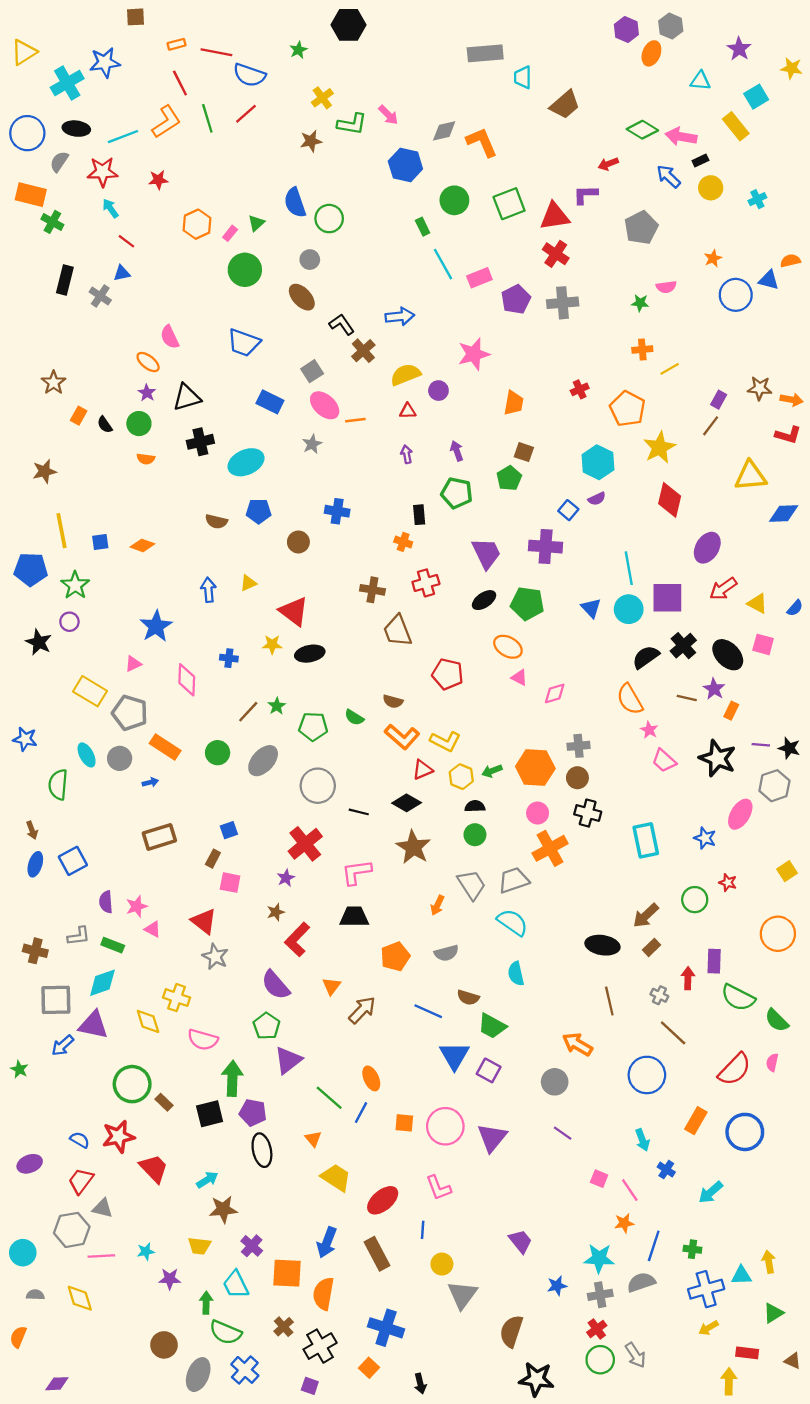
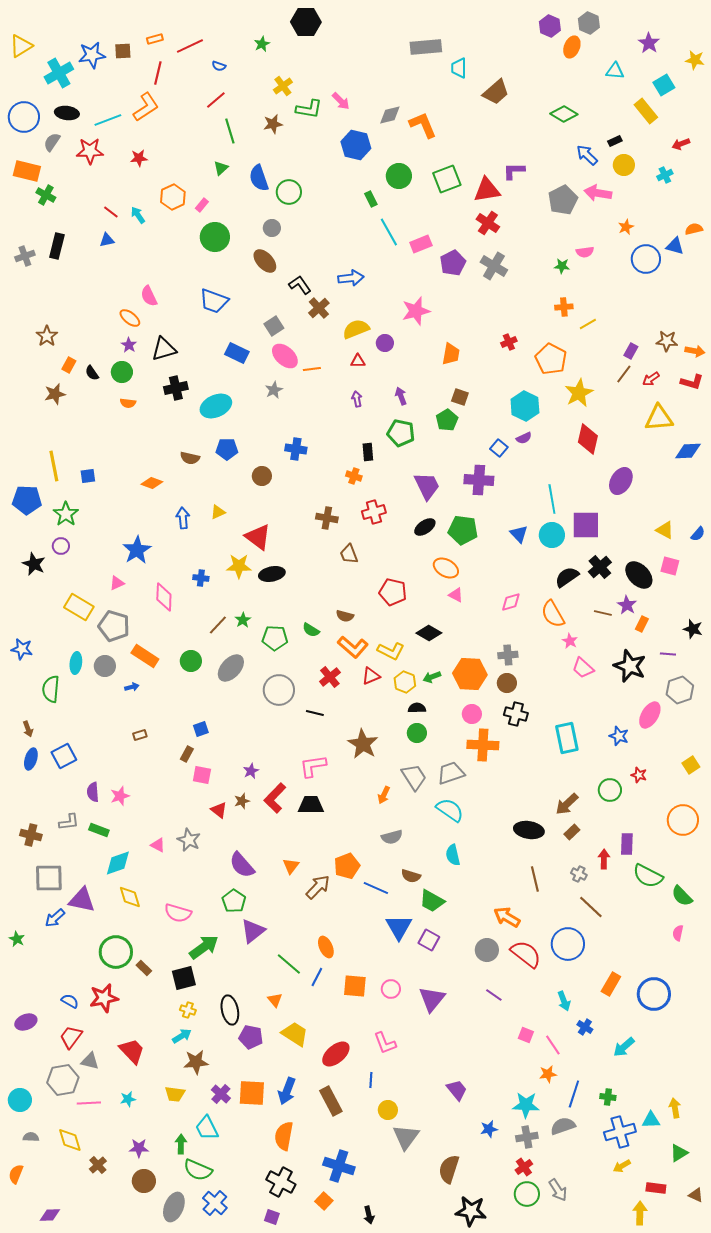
brown square: (136, 17) -> (123, 51), moved
red line: (216, 52) -> (190, 46), turned -36
blue semicircle: (249, 75) -> (219, 66), size x0.5
red line: (180, 83) -> (158, 73), turned 40
green line: (207, 118) -> (230, 131), moved
pink arrow: (681, 137) -> (598, 193), moved
red arrow: (608, 164) -> (681, 144), moved
cyan arrow: (110, 208) -> (138, 215), moved
green triangle: (256, 223) -> (221, 168), moved
gray cross: (100, 296) -> (25, 256), moved, turned 36
gray cross: (563, 303) -> (494, 266), turned 36
brown star: (44, 471) -> (55, 394), moved
orange diamond: (142, 545) -> (152, 483), moved
red arrow: (723, 589) -> (651, 379), moved, size x0.7
brown trapezoid: (397, 631) -> (349, 554), size x0.7
yellow star: (272, 644) -> (239, 566), size x1.4
pink diamond: (555, 693) -> (511, 602), moved
black star: (789, 748) -> (693, 629), moved
cyan ellipse: (87, 755) -> (76, 663), turned 35
black diamond: (407, 803) -> (429, 633), moved
brown rectangle: (159, 837) -> (140, 735), size x0.5
red cross: (305, 844) -> (330, 677), moved, size x0.7
orange cross: (550, 848) -> (483, 745), turned 32
red triangle: (204, 921) -> (219, 810), moved, size x0.7
pink triangle: (153, 929) -> (158, 845), moved
red L-shape: (297, 939) -> (275, 798), moved
orange pentagon: (395, 957) -> (347, 866), moved
cyan diamond: (102, 983) -> (118, 863), moved
yellow cross: (177, 998) -> (188, 1010), moved, size x0.7
red semicircle: (735, 1069) -> (526, 954), moved, turned -96
green arrow: (232, 1078) -> (204, 947), turned 52
purple pentagon: (253, 1113) -> (251, 1037), moved
orange square: (404, 1123) -> (355, 986), size x1.4
pink circle: (445, 1126) -> (391, 989), size x0.6
red trapezoid: (154, 1168) -> (132, 1051), moved
orange square: (287, 1273) -> (252, 1093), moved
purple star: (170, 1279) -> (139, 1148), moved
brown cross: (284, 1327) -> (98, 1165), moved
black cross: (320, 1346) -> (281, 1182), turned -32

